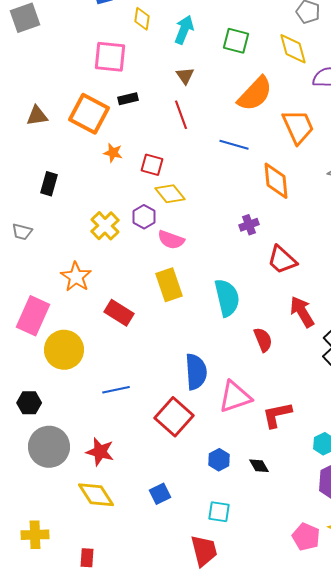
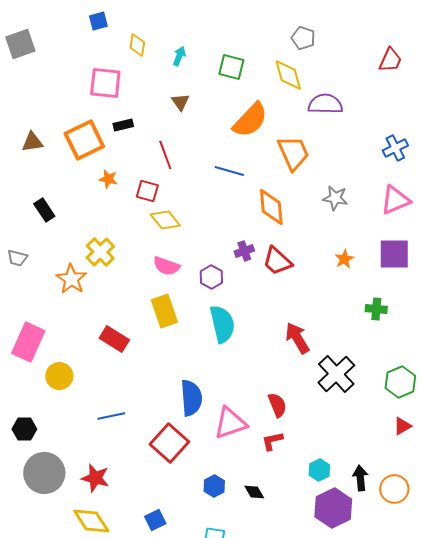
cyan arrow: (184, 30) -> (179, 56), size x0.7
orange square: (89, 114) -> (84, 140), turned 36
red line: (181, 115) -> (165, 155), moved
black rectangle: (49, 184) -> (44, 210), turned -50
purple hexagon: (144, 217) -> (211, 277), moved
red trapezoid: (282, 260) -> (277, 261), moved
orange star: (76, 277) -> (71, 279), moved
red semicircle: (263, 340) -> (277, 405), moved
yellow circle: (64, 350) -> (59, 376), size x0.7
red L-shape: (277, 415) -> (272, 441), size x0.7

